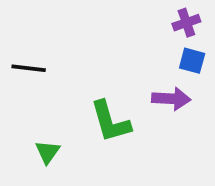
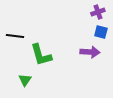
green L-shape: (110, 122) -> (41, 55), moved

